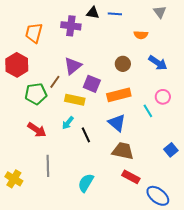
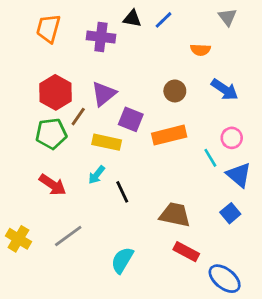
blue line: (115, 14) -> (163, 20), turned -48
orange trapezoid: (34, 33) -> (48, 28), moved
red hexagon: (17, 65) -> (55, 92), moved
blue triangle: (117, 123) -> (239, 175), moved
blue square: (171, 150) -> (230, 213), moved
gray line: (48, 166) -> (68, 236), turned 55
yellow cross: (14, 179) -> (18, 239), moved

